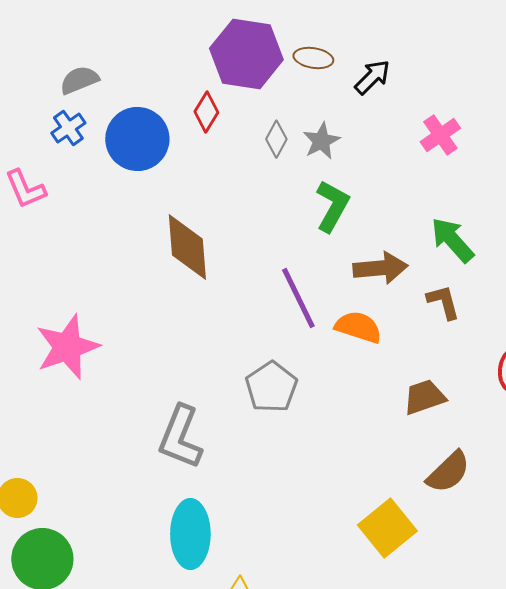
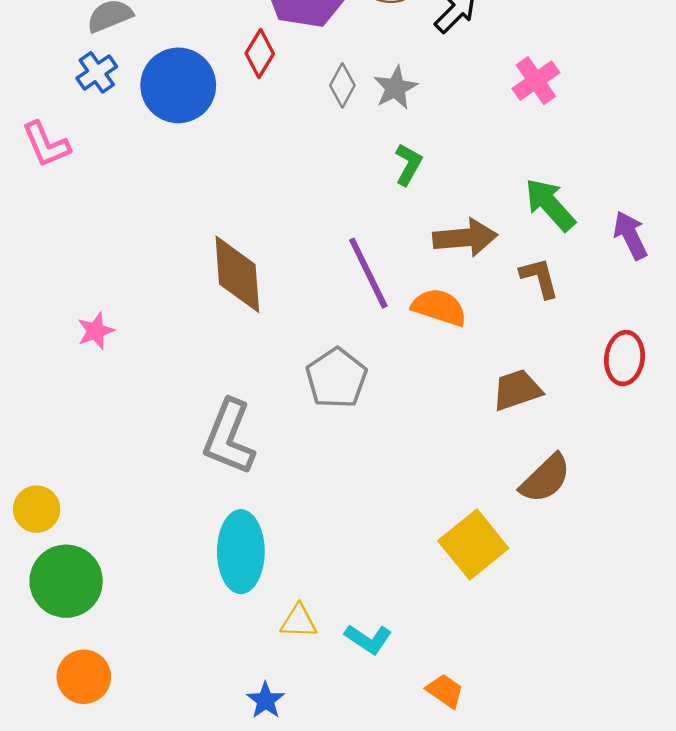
green L-shape: (332, 206) -> (408, 164), size x0.7
brown diamond: (187, 247) -> (237, 274), moved
pink star: (67, 347) -> (96, 331), size x0.5

